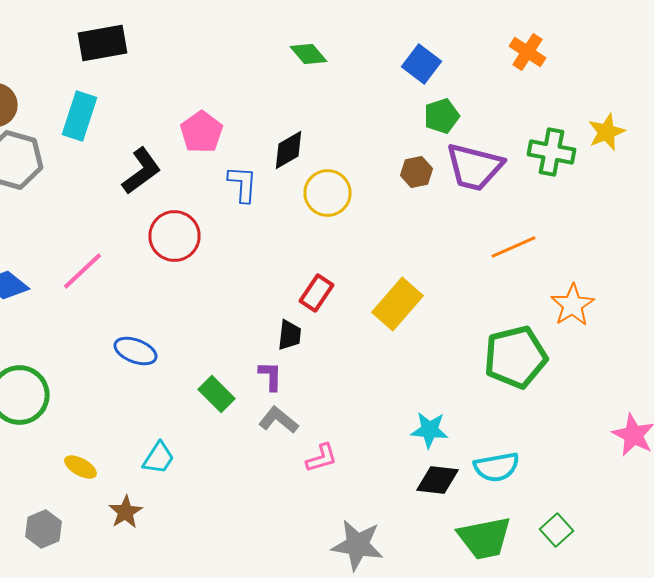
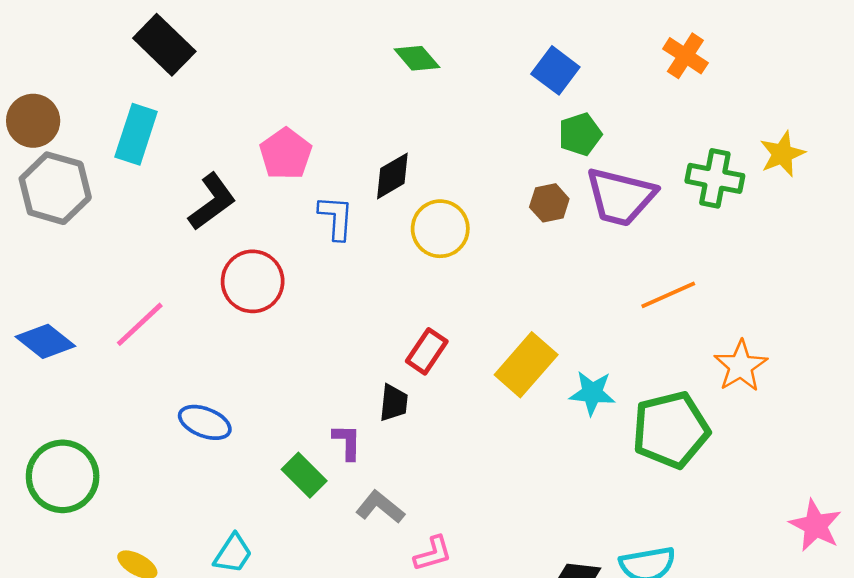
black rectangle: (102, 43) -> (164, 45), turned 54
purple L-shape: (270, 376) -> (347, 442), moved
cyan star: (430, 430) -> (592, 393), moved

